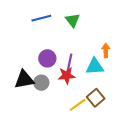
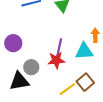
purple circle: (47, 58) -> (13, 43), moved
black triangle: (24, 80) -> (19, 81), moved

